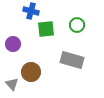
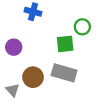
green square: (46, 29) -> (65, 44), moved
gray rectangle: (72, 60) -> (64, 73), moved

